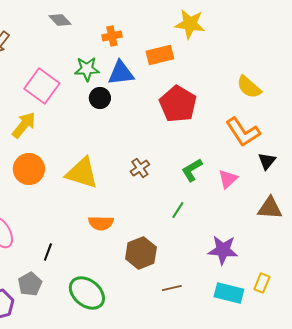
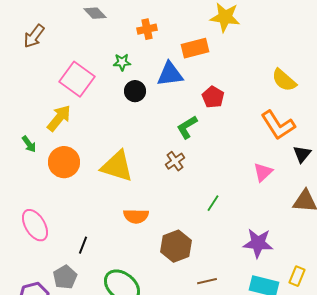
green star: (87, 69) -> (122, 62), size x0.7
blue triangle: (121, 73) -> (170, 74), moved
red pentagon: (178, 104) -> (213, 97), size x0.6
green L-shape: (192, 170) -> (187, 127), moved

